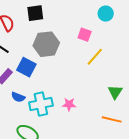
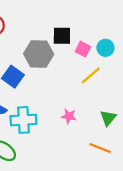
black square: (35, 13) -> (62, 36), moved
cyan circle: (106, 14) -> (105, 48), moved
pink star: (69, 104) -> (69, 116), moved

